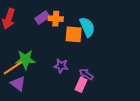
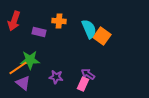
purple rectangle: (42, 18) -> (39, 32), moved, turned 48
orange square: (74, 34) -> (102, 36), moved, turned 30
purple star: (61, 66) -> (56, 77), moved

